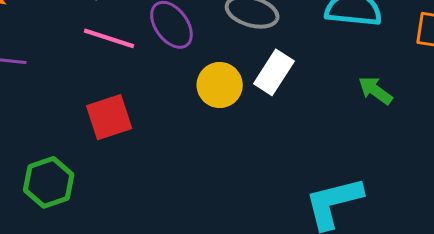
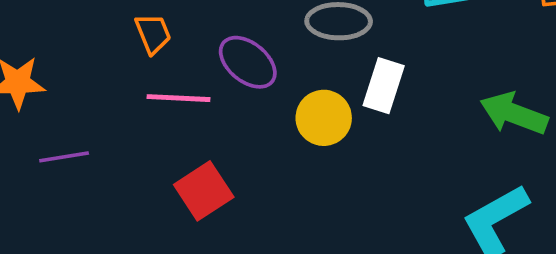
green arrow: (375, 90) -> (514, 114), moved, size x1.5

